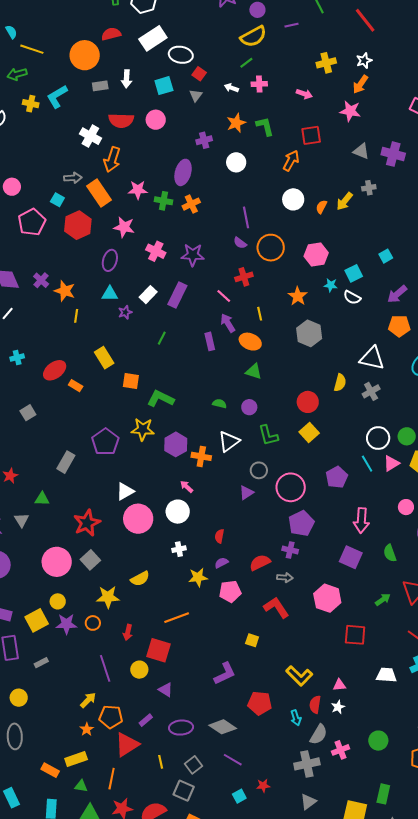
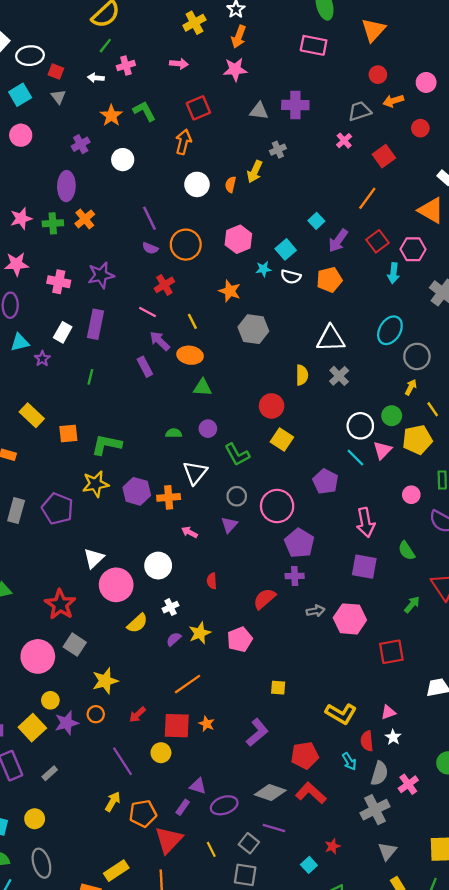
purple arrow: (397, 294) -> (338, 241), moved
orange pentagon: (399, 326) -> (329, 280), moved
gray rectangle: (66, 462) -> (16, 511), moved
pink arrow: (187, 487) -> (189, 532), moved
purple semicircle: (221, 563) -> (174, 639), moved
gray arrow: (285, 578) -> (315, 611), moved
yellow semicircle: (140, 579) -> (137, 623), moved
red L-shape: (276, 608) -> (311, 793), moved
red arrow: (128, 632) -> (137, 715), turned 49
purple triangle: (166, 690) -> (198, 786), moved
orange star: (87, 729) -> (207, 724), moved
purple line: (233, 760) -> (274, 828), moved

